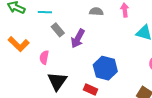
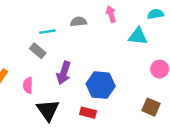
cyan line: (45, 12) -> (47, 32), moved
purple arrow: (78, 38) -> (64, 73), moved

